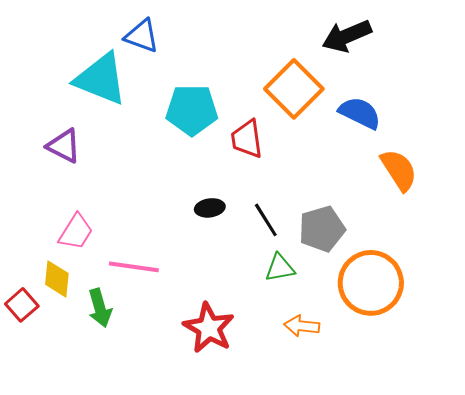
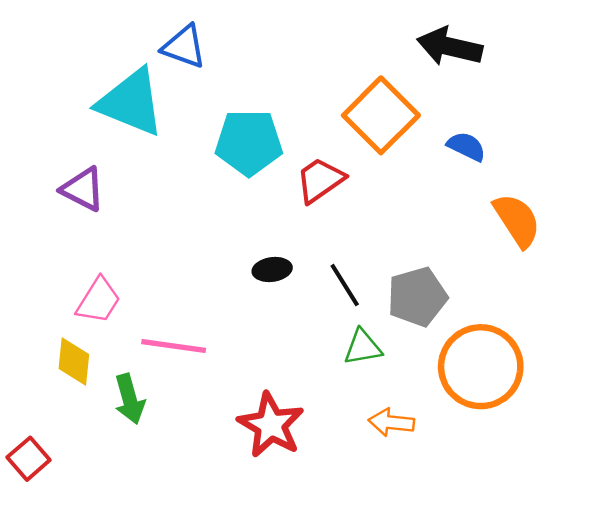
black arrow: (347, 36) -> (450, 47), turned 36
blue semicircle: (360, 113) -> (466, 146), size x0.7
red trapezoid: (247, 139) -> (320, 180), turned 63
red square: (22, 305) -> (29, 459), moved

